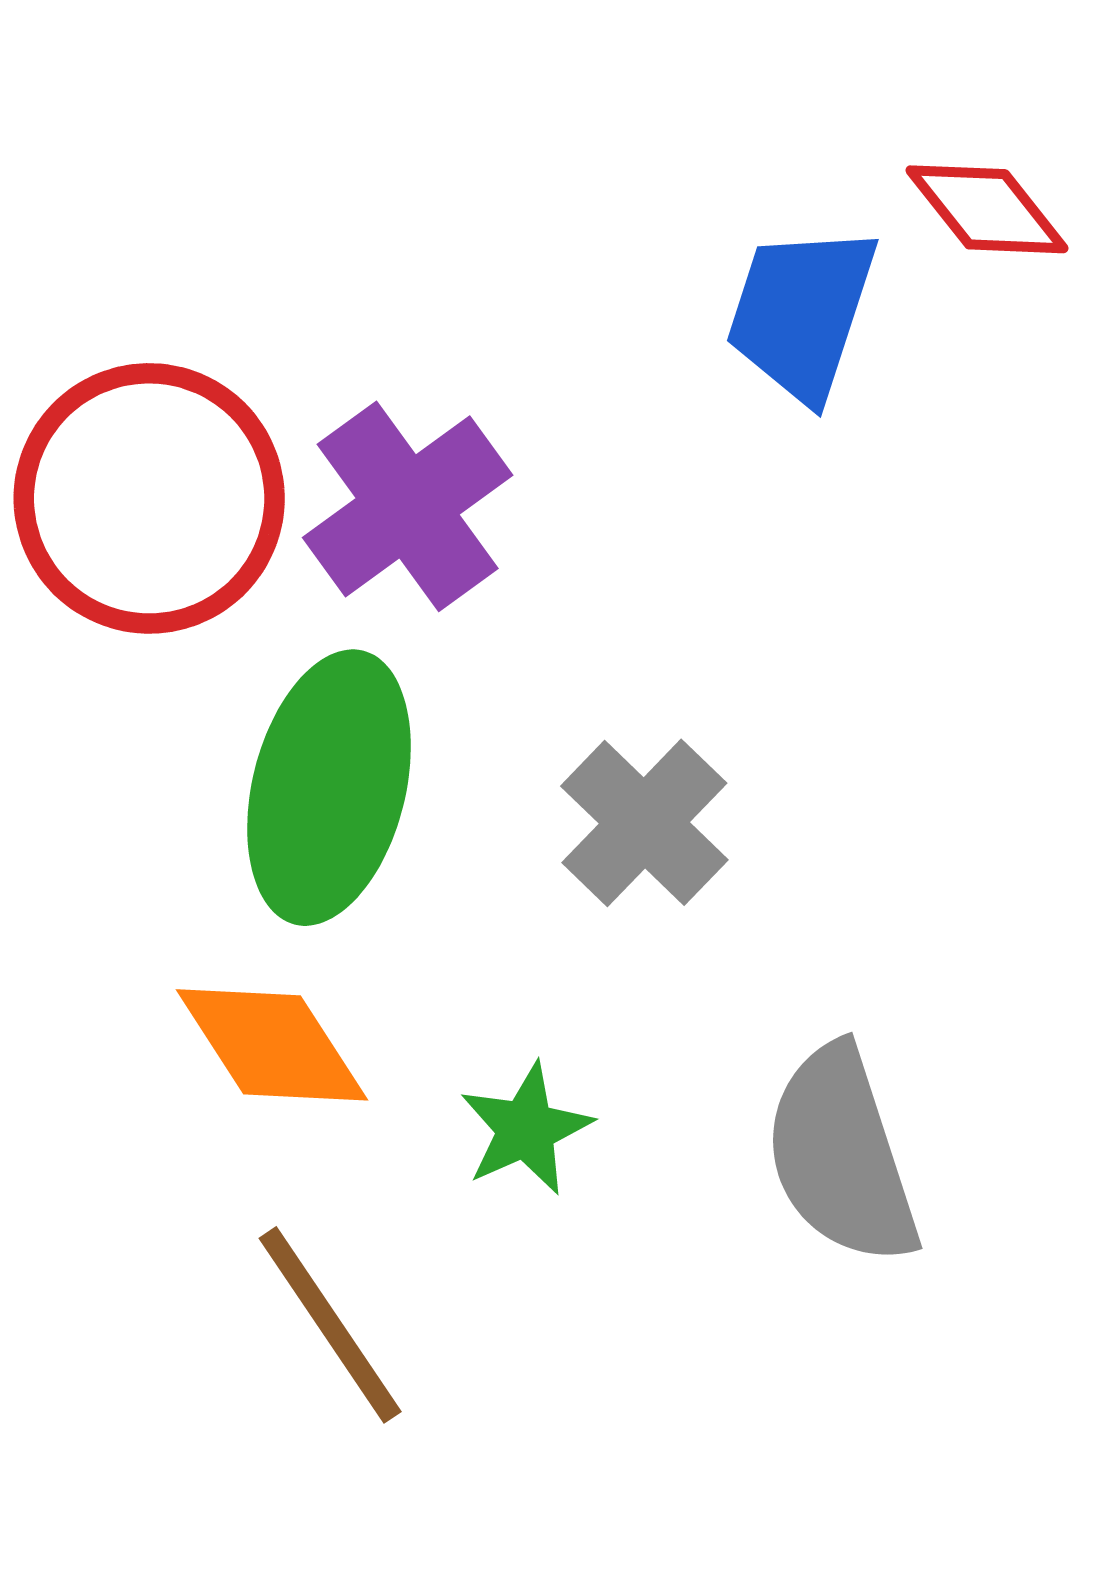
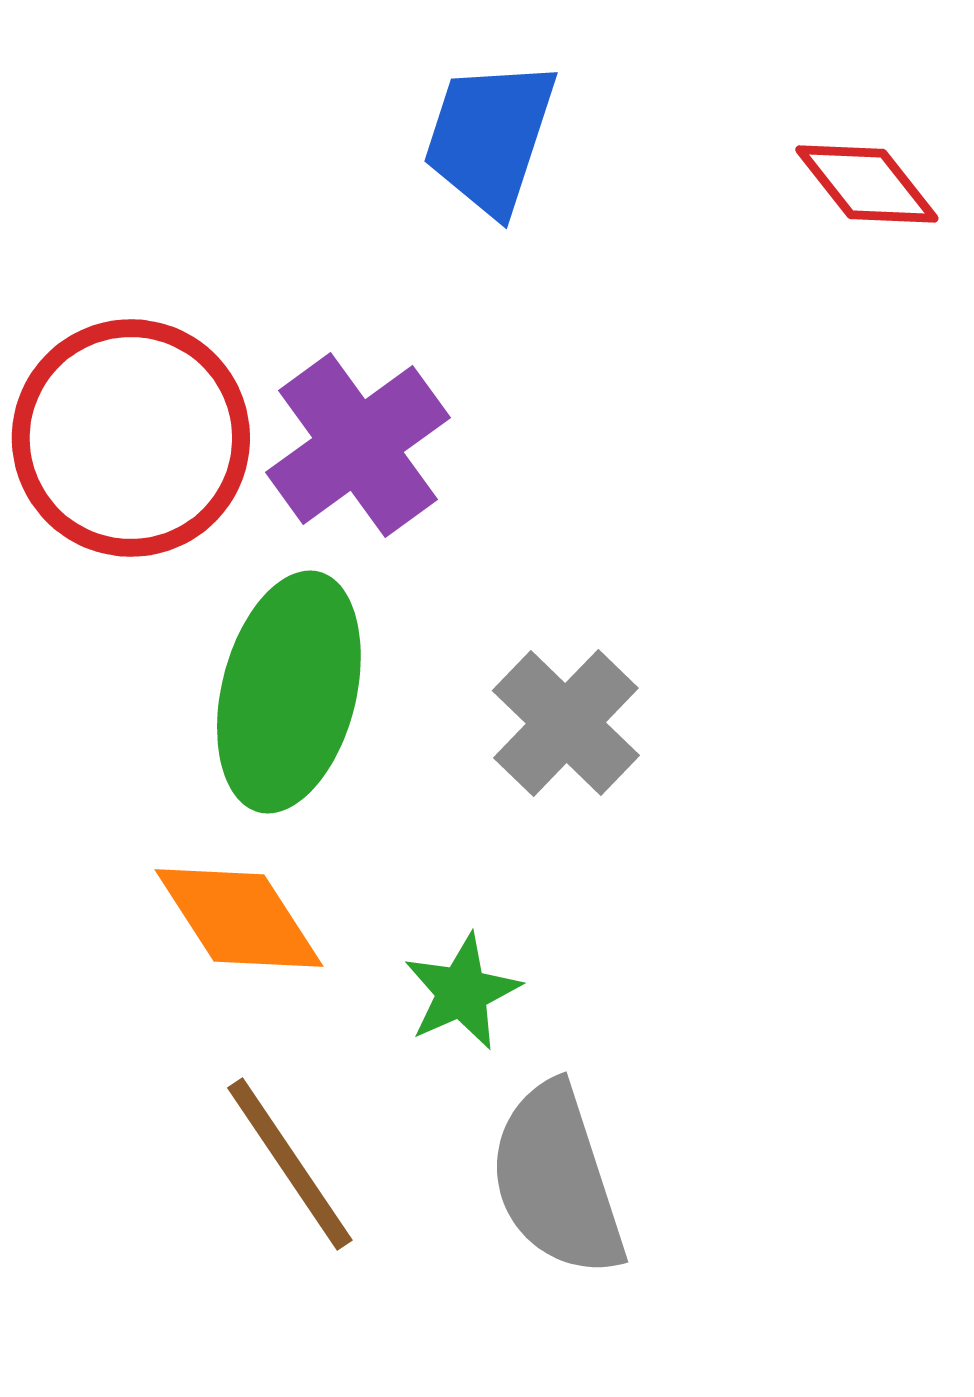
blue trapezoid: (801, 313) -> (490, 137), moved
gray semicircle: (841, 1155) -> (557, 1180), moved

